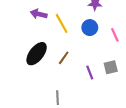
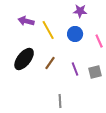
purple line: (90, 72) -> (75, 69), moved
gray line: (57, 98) -> (60, 101), moved

